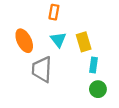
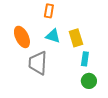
cyan triangle: (58, 40) -> (53, 36), turned -35

